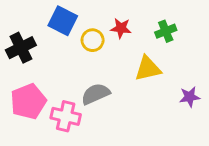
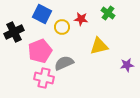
green cross: (166, 31) -> (108, 13), moved, turned -32
pink pentagon: (28, 101) -> (40, 51), moved

